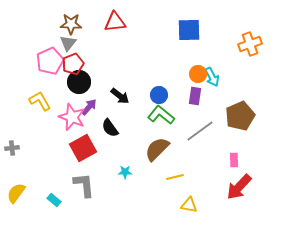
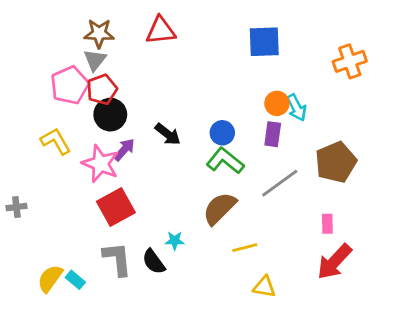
black semicircle: (110, 128) -> (154, 262), moved
yellow semicircle: (16, 193) -> (50, 278), moved

